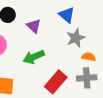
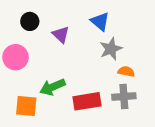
green arrow: (34, 57) -> (52, 87), moved
red rectangle: (56, 82) -> (87, 101), turned 40

